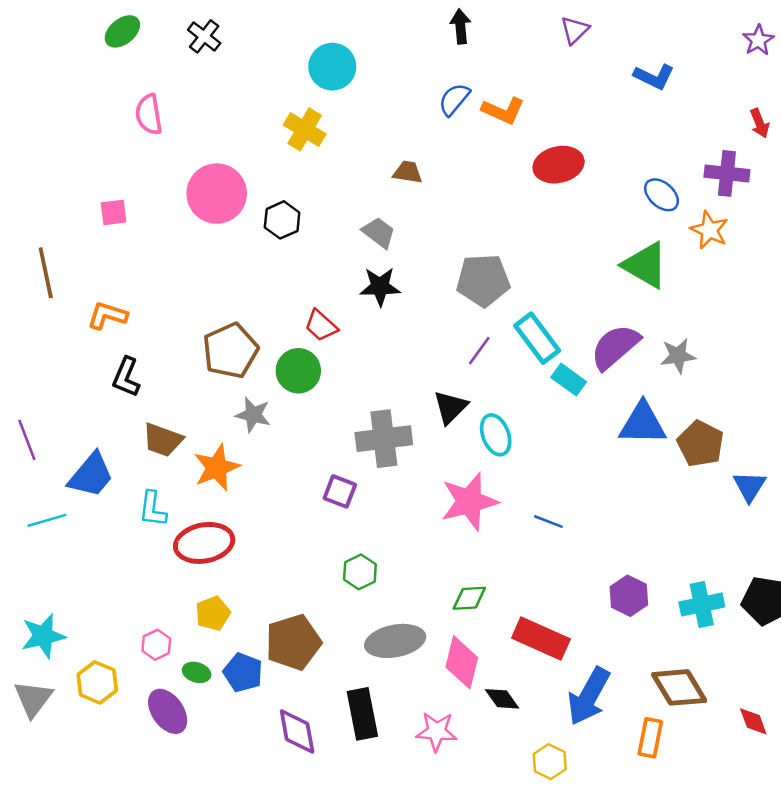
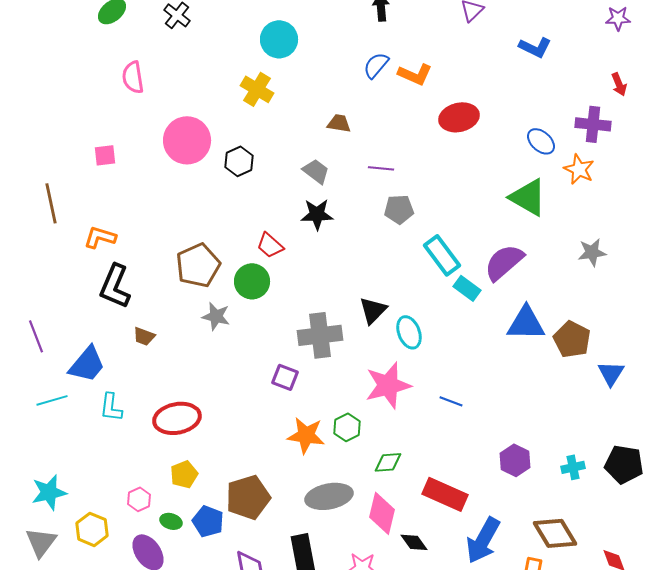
purple star: (758, 40) -> (618, 18), turned 30
gray pentagon: (483, 280) -> (399, 209), size x0.7
purple line: (479, 351) -> (381, 168), moved, turned 60
gray star: (678, 356) -> (592, 252), moved
black L-shape: (126, 377) -> (115, 286), size x1.4
brown trapezoid: (163, 440) -> (144, 336), size x0.7
orange star: (217, 468) -> (306, 435), moved, turned 30
cyan L-shape: (153, 509) -> (111, 407), moved
green hexagon: (360, 572) -> (347, 427), moved
cyan cross: (702, 605) -> (573, 467), size x0.7

